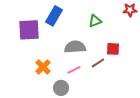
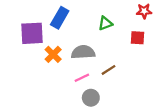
red square: (113, 49) -> (137, 38), moved
orange cross: (43, 67) -> (53, 54), moved
gray circle: (61, 88) -> (91, 98), moved

